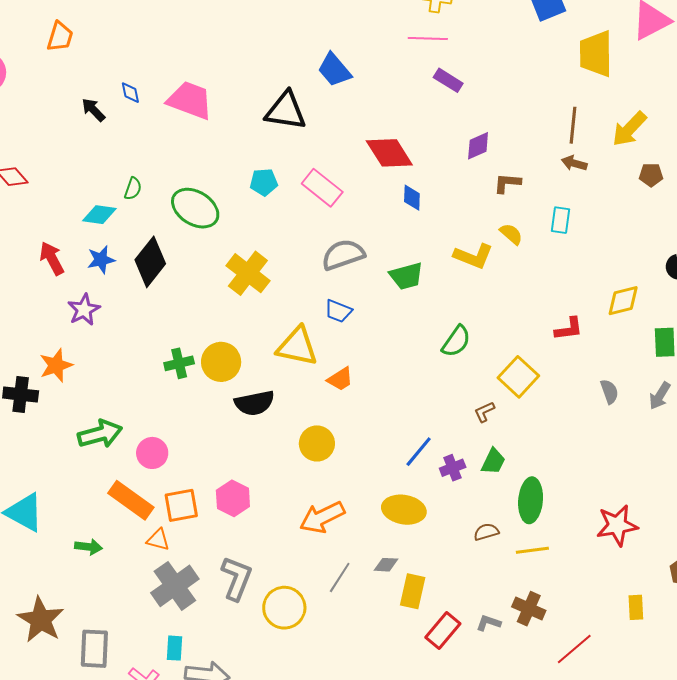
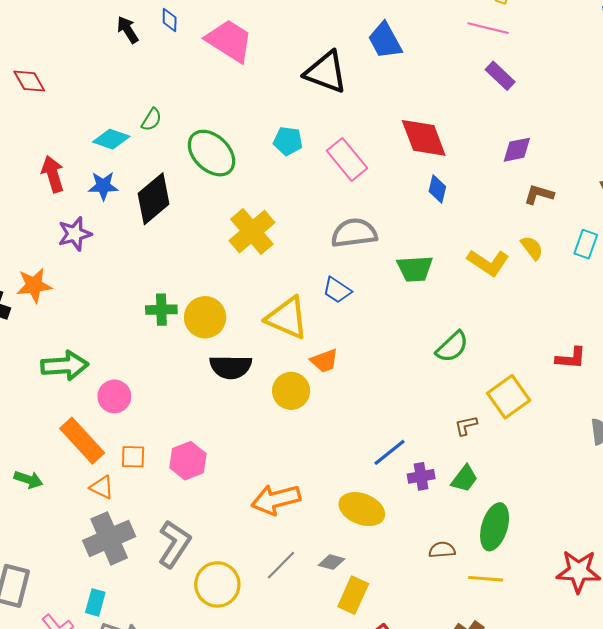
yellow circle: (317, 443) -> (291, 391), moved
orange square: (181, 505) -> (133, 457), size x0.7

